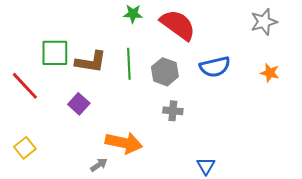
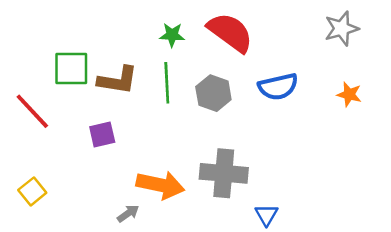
green star: (133, 14) -> (172, 35), moved
purple square: (79, 104) -> (102, 135), turned 35
gray cross: (173, 111) -> (224, 173), moved, size x1.8

